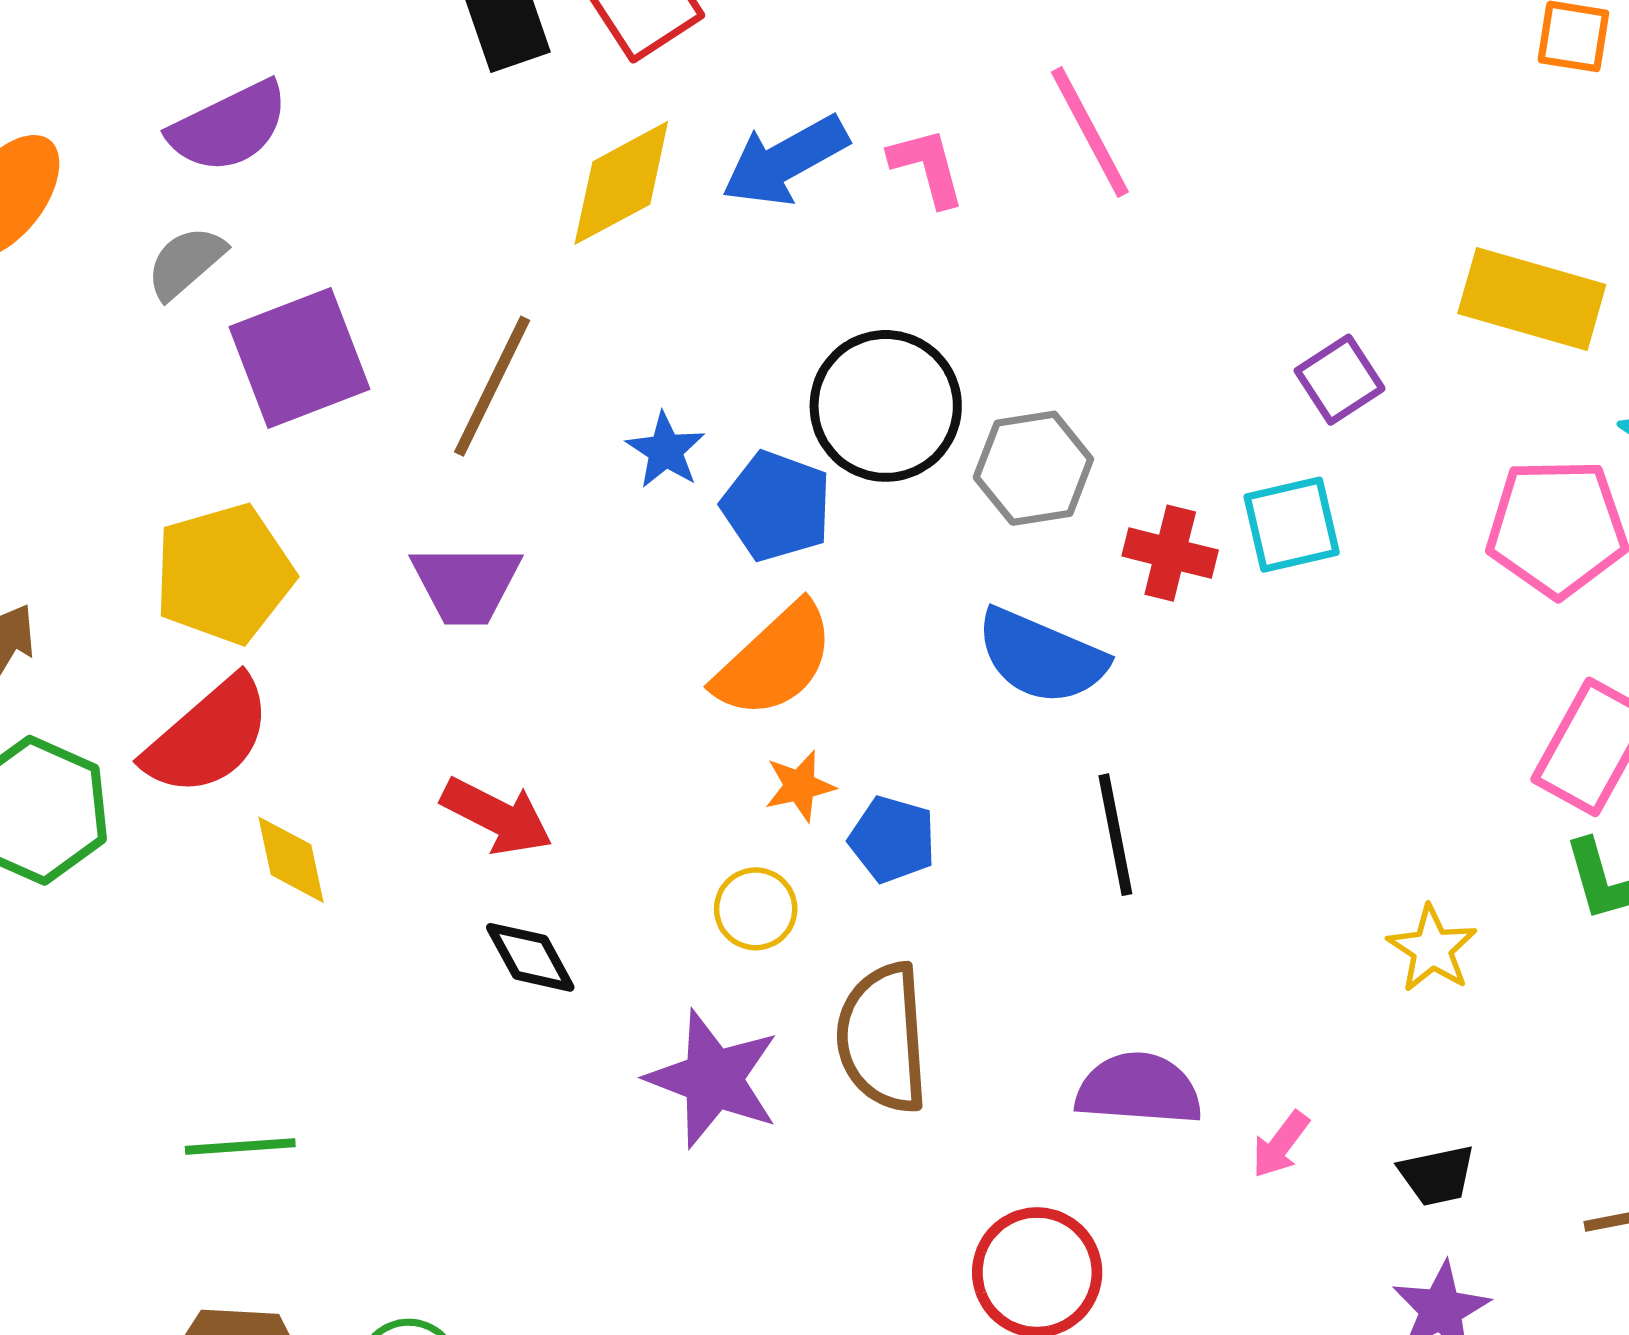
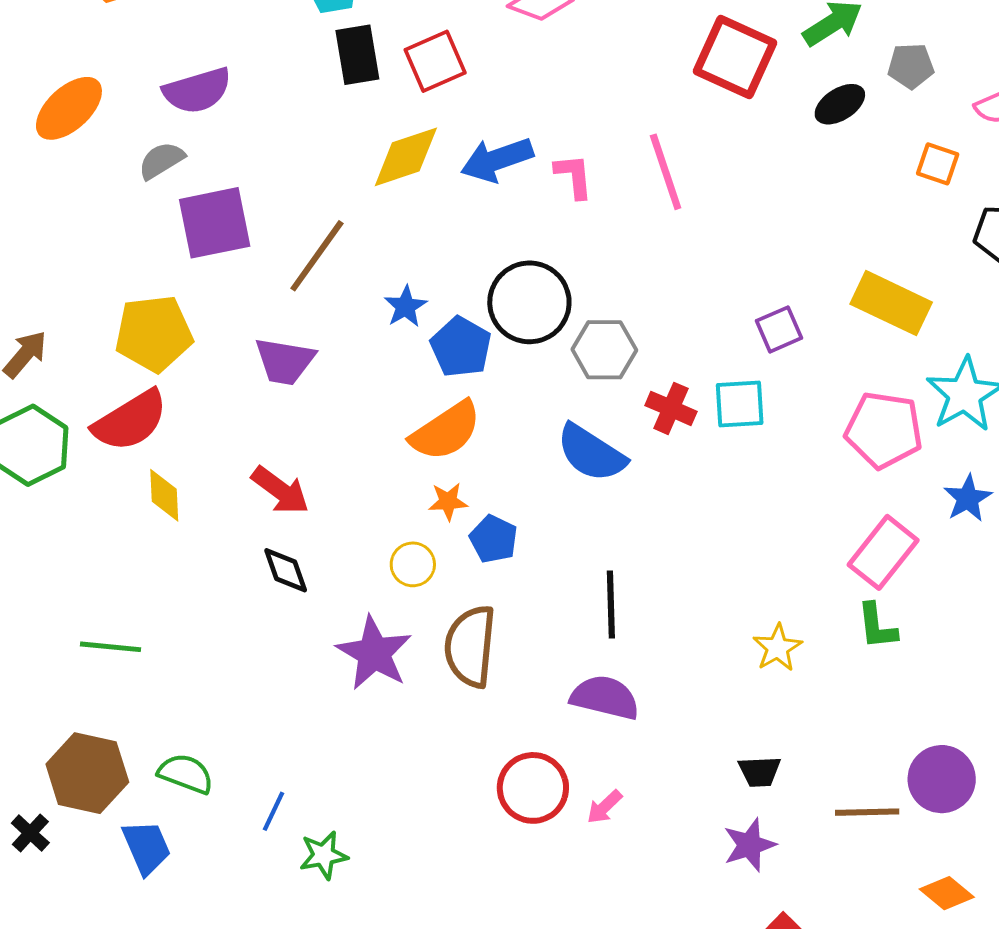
black line: (1115, 835) -> (611, 605), moved
pink arrow: (1281, 1145) -> (604, 807), moved

